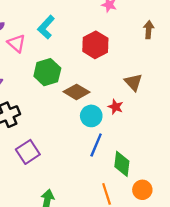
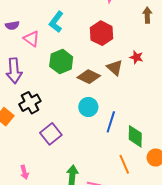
brown triangle: (133, 82) -> (115, 68), moved
red star: (115, 107) -> (136, 57), moved
cyan circle: (91, 116) -> (88, 107), moved

